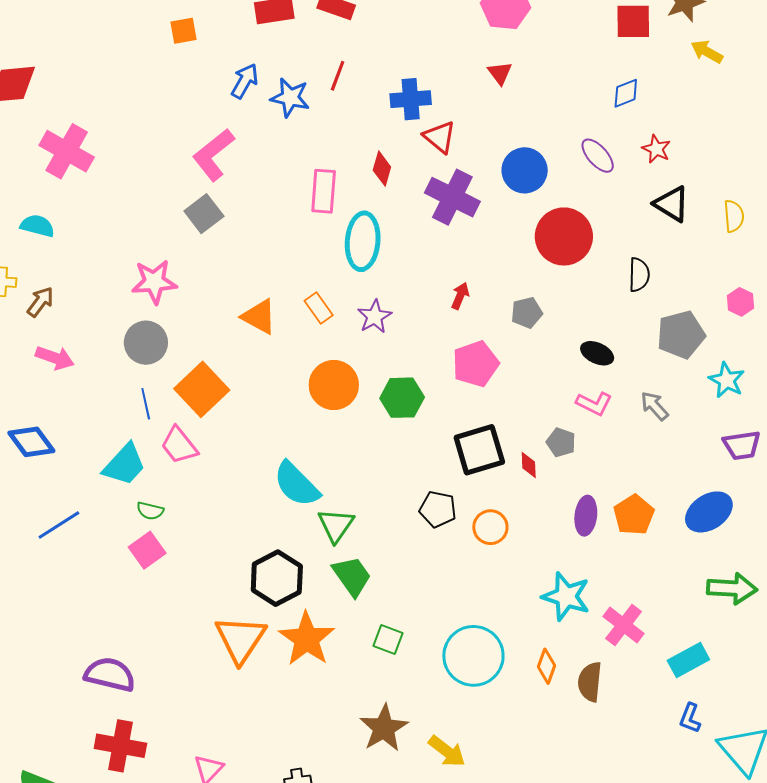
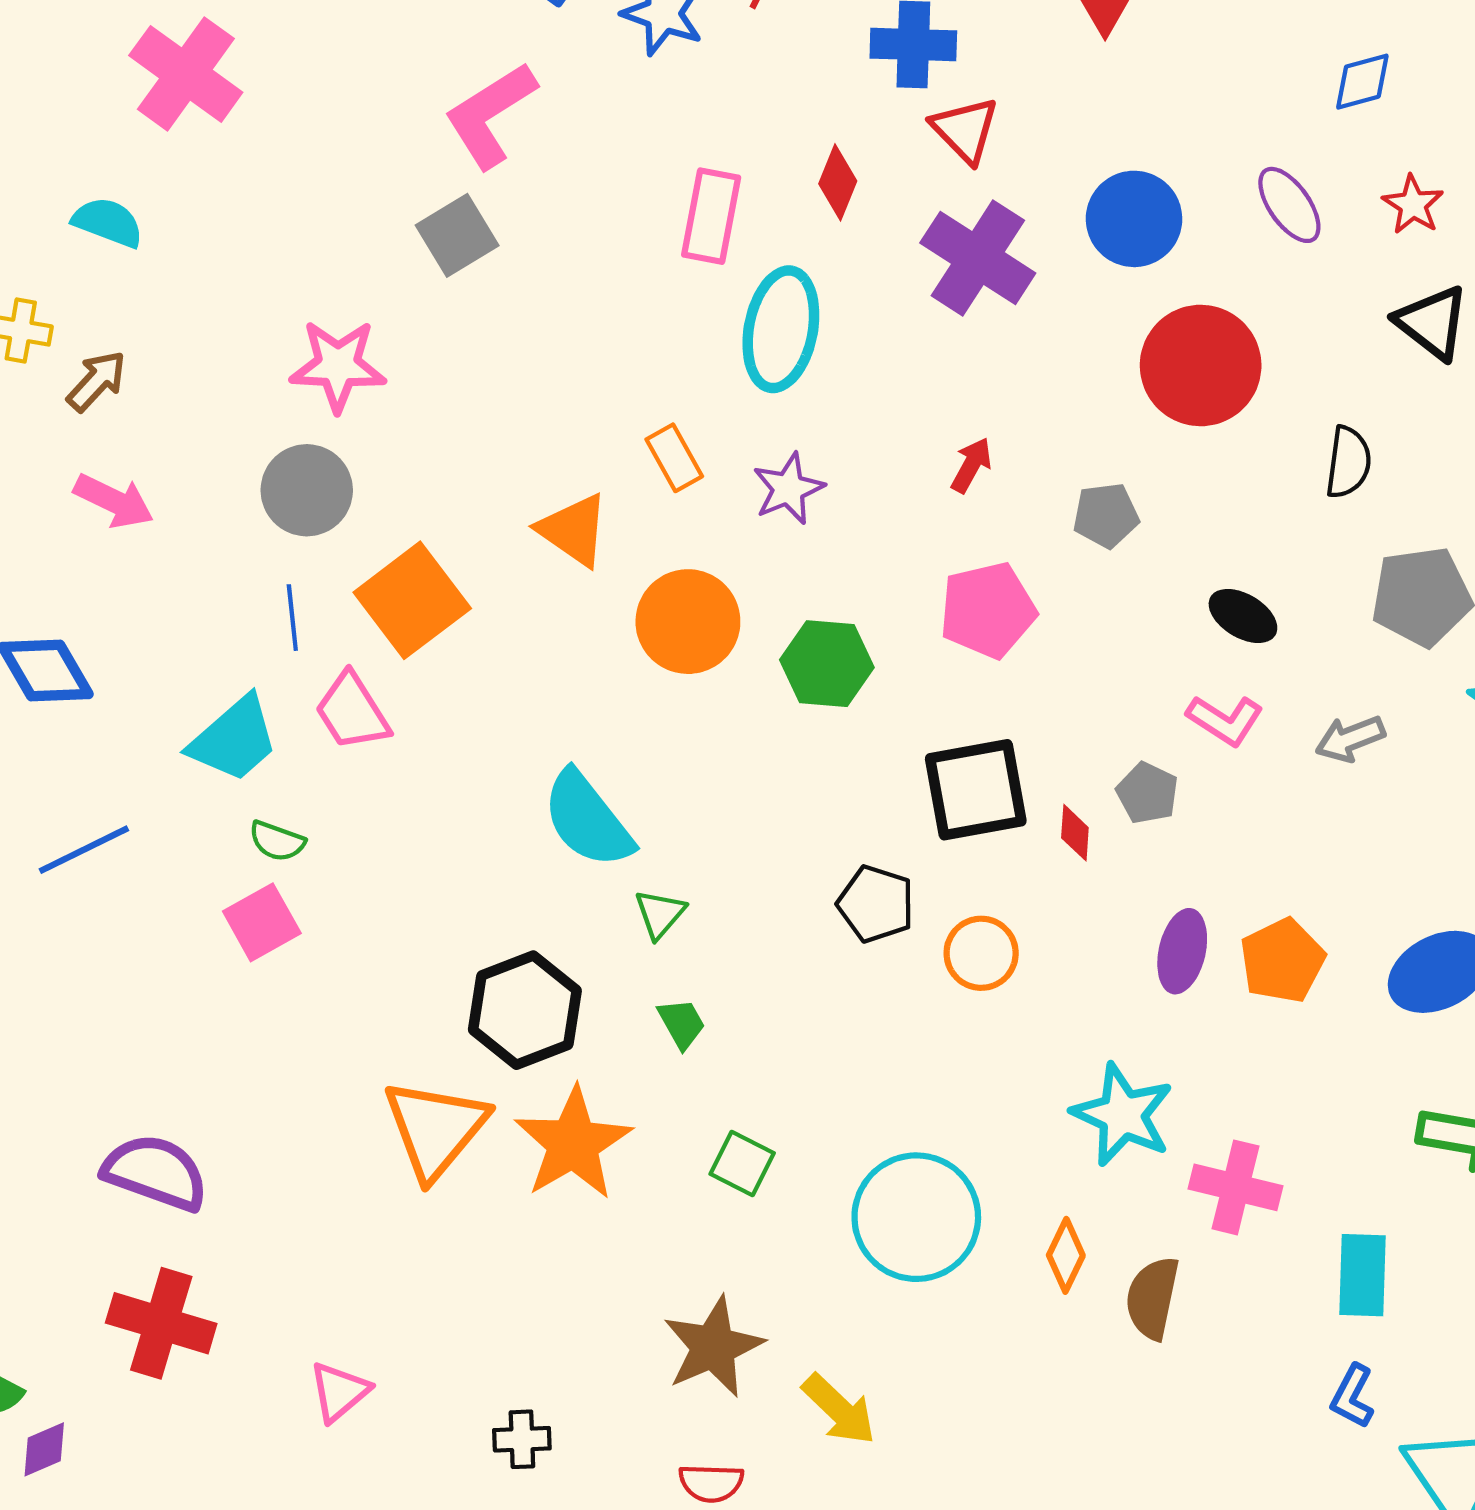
orange triangle: (259, 317) -> (574, 530), moved
gray arrow: (654, 406) -> (1350, 739), turned -76
green triangle: (336, 525) -> (660, 914), size x0.7
green trapezoid: (352, 576) -> (682, 1023), size x0.6
pink cross: (624, 625) -> (1236, 1187), turned -30
cyan rectangle: (688, 660) -> (1363, 1275), turned -66

